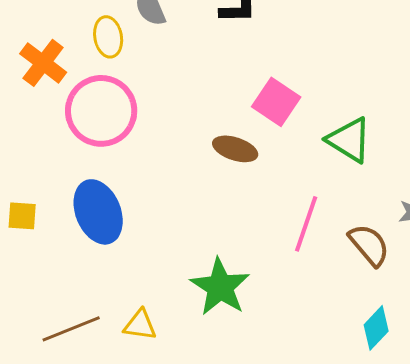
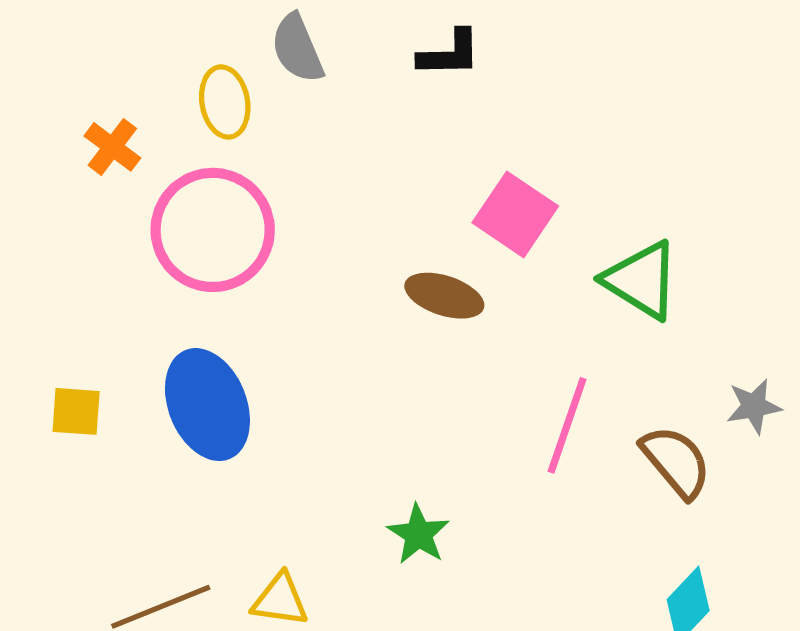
orange cross: (43, 63) -> (112, 147), size x0.7
green star: (220, 287) -> (418, 534), size x0.6

